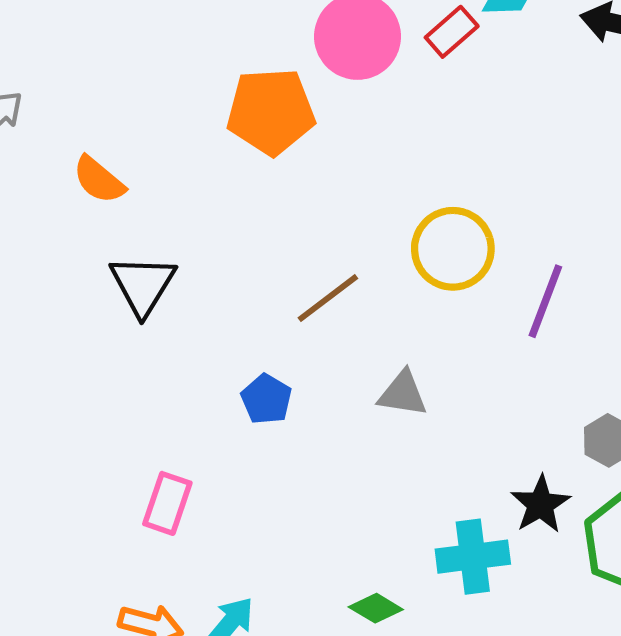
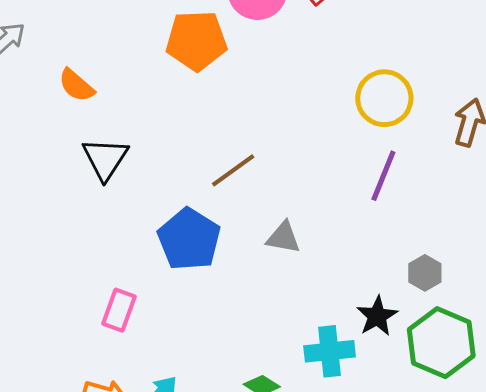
yellow circle: (453, 249) -> (384, 98), moved
blue pentagon: (266, 399) -> (189, 239), size x1.8

